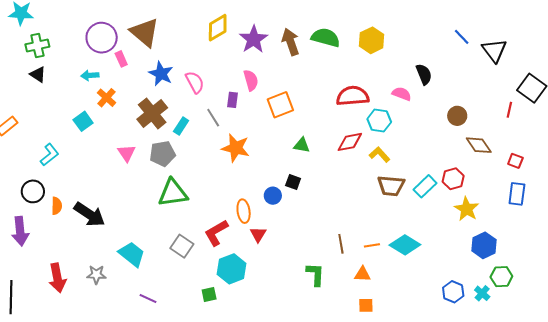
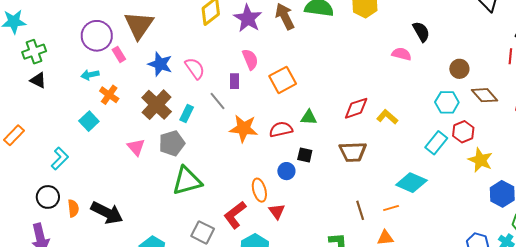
brown triangle: (145, 32) -> (139, 25), turned 32
red semicircle: (353, 96) -> (281, 129), moved, size x0.7
cyan hexagon: (379, 120) -> (447, 102), moved
brown trapezoid: (391, 186) -> (353, 152), moved
cyan diamond: (405, 245) -> (411, 183), moved

